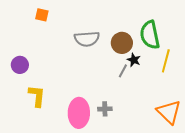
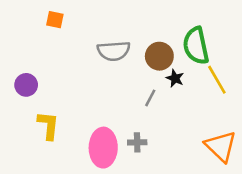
yellow line: (166, 61) -> (217, 80), turned -45
gray line: (123, 71) -> (150, 98), moved

